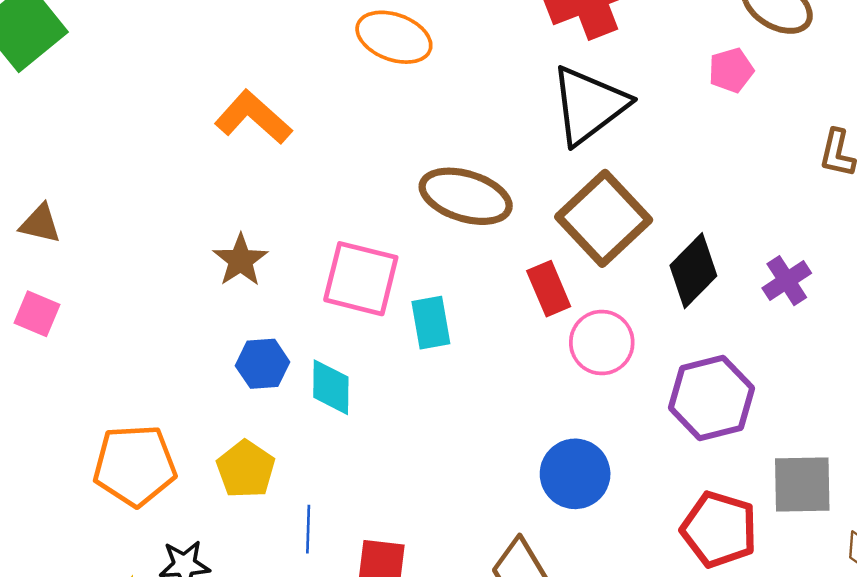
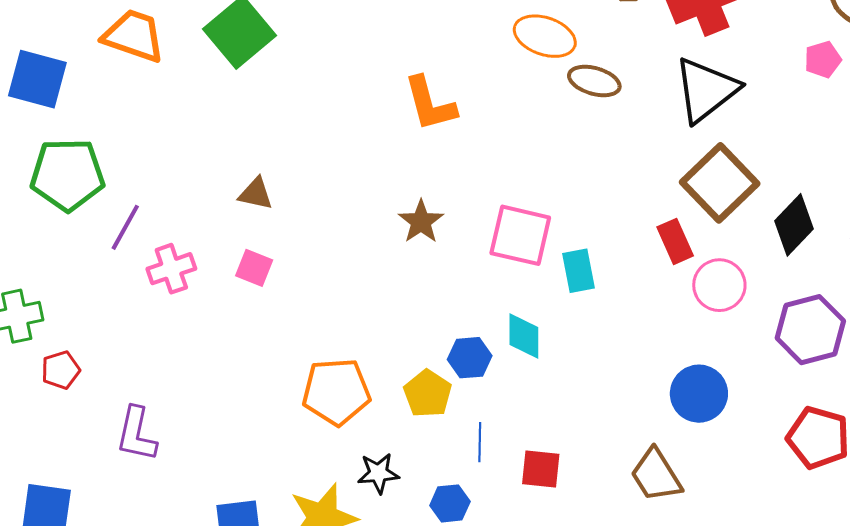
orange L-shape: (253, 117) -> (430, 104), turned -146
brown ellipse: (466, 196) -> (594, 81), moved, size x0.7
blue hexagon: (263, 364) -> (470, 358), moved
cyan diamond: (331, 387) -> (524, 336), moved

